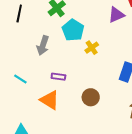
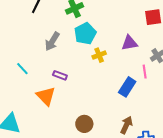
purple triangle: (116, 15) -> (129, 43), moved
brown circle: (91, 97) -> (84, 124), moved

